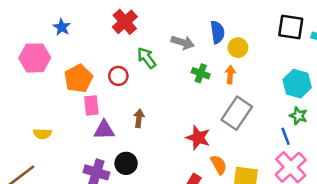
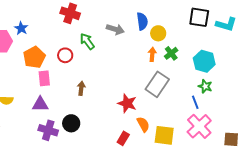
red cross: (125, 22) -> (70, 13), turned -30
blue star: (62, 27) -> (21, 28), moved
green cross: (201, 73) -> (171, 53), moved, turned 32
purple triangle: (104, 130) -> (40, 104), moved

